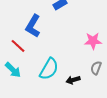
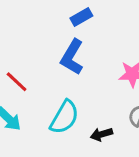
blue L-shape: (33, 26) -> (72, 57), moved

